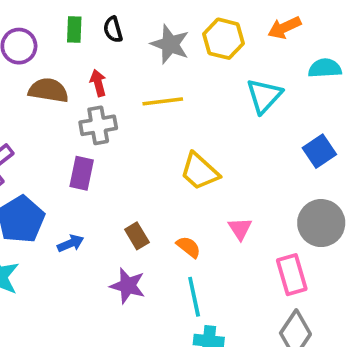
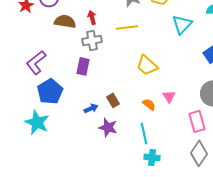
blue arrow: (71, 243) -> (91, 108), moved
orange semicircle: (189, 247) -> (149, 104), moved

